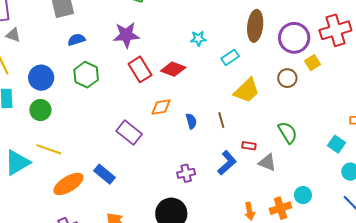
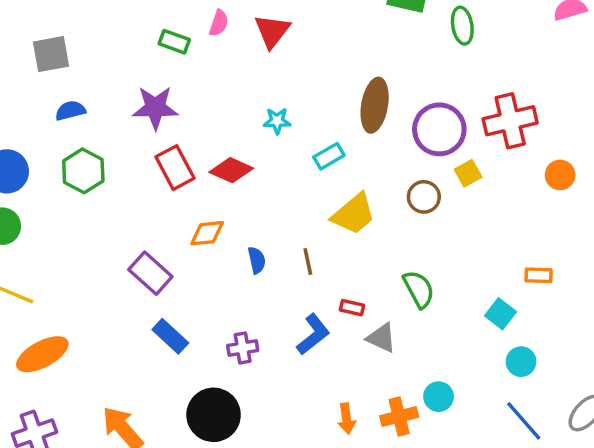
blue rectangle: (104, 174) -> (170, 336), moved

